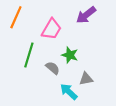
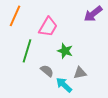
purple arrow: (86, 15) -> (93, 14), moved
gray semicircle: (53, 68) -> (47, 71), moved

